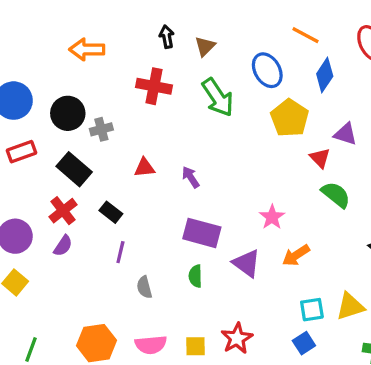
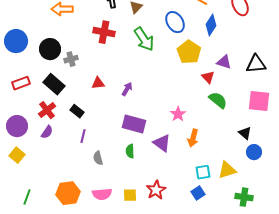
red rectangle: (21, 152) -> (21, 83), moved
purple arrow: (191, 177) -> (127, 89), turned 64
orange arrow: (296, 255) -> (193, 138), turned -42

